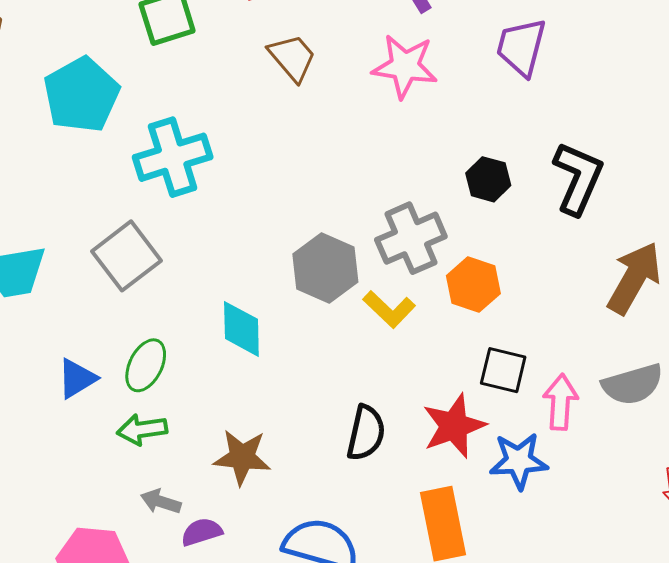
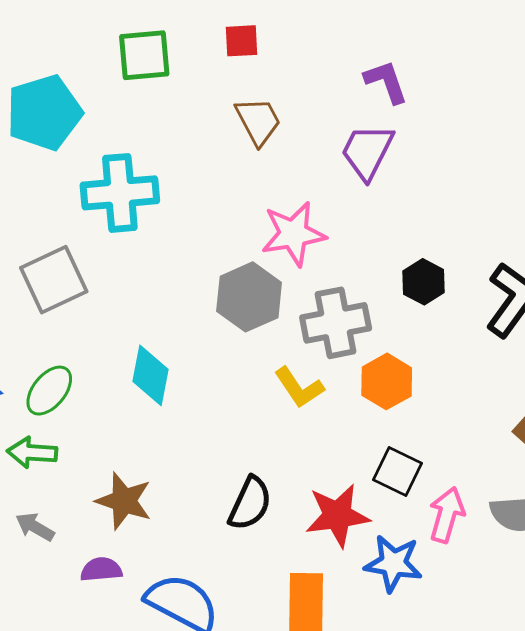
purple trapezoid: (521, 47) -> (367, 152), moved
pink star: (405, 66) -> (293, 234), moved, turned -30
gray hexagon: (325, 268) -> (249, 297), moved
purple semicircle: (202, 532) -> (101, 569), moved

